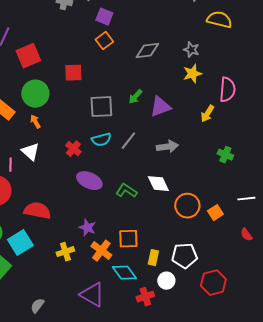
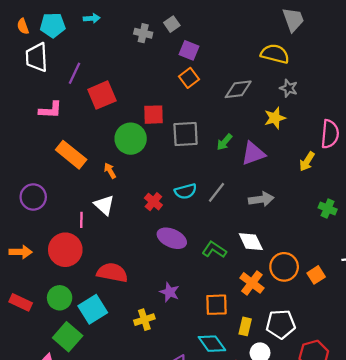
yellow semicircle: (219, 20) -> (275, 54), moved
yellow star: (192, 74) -> (275, 118), moved
green circle: (35, 94) -> (131, 139), moved
gray square: (101, 107) -> (186, 134), moved
orange cross: (101, 251) -> (252, 283), moved

